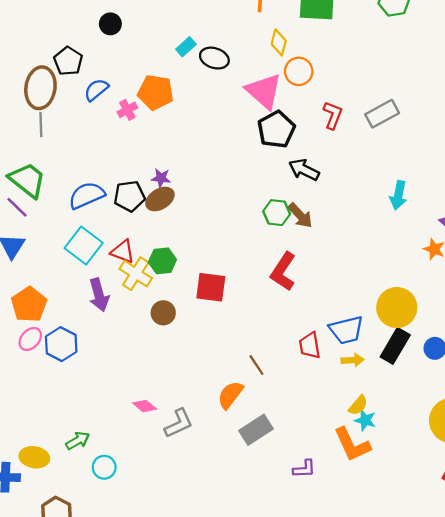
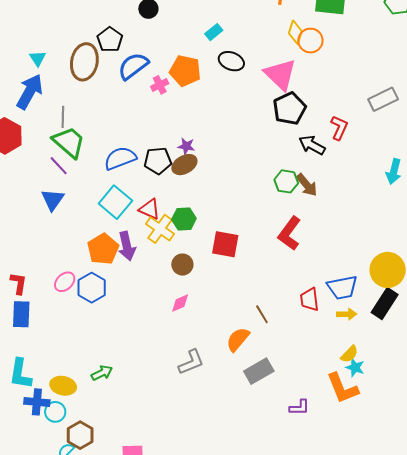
black ellipse: (214, 58) -> (231, 61), moved
orange circle: (299, 71) -> (310, 41), moved
blue semicircle: (96, 90) -> (133, 66), size x1.4
red L-shape: (333, 115) -> (339, 128), moved
gray line: (41, 125) -> (63, 117), moved
orange pentagon: (29, 305) -> (103, 249), moved
pink diamond: (145, 406) -> (180, 303), moved, turned -65
cyan circle: (104, 467) -> (55, 412), moved

